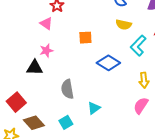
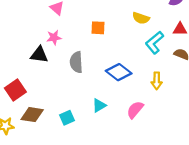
blue diamond: (108, 63) -> (119, 72), moved
gray semicircle: (67, 89) -> (76, 62), moved
pink semicircle: (141, 106) -> (135, 110), moved
brown diamond: (34, 123) -> (32, 115), turned -45

